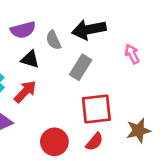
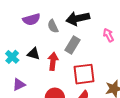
black triangle: (30, 59) -> (34, 54), moved
red arrow: (25, 92) -> (53, 61), moved, turned -36

